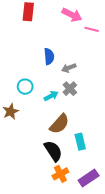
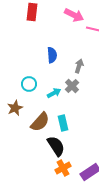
gray arrow: (69, 68) -> (79, 66), moved, turned 128
brown semicircle: (59, 124) -> (40, 122), moved
cyan rectangle: (80, 142) -> (63, 123), moved

